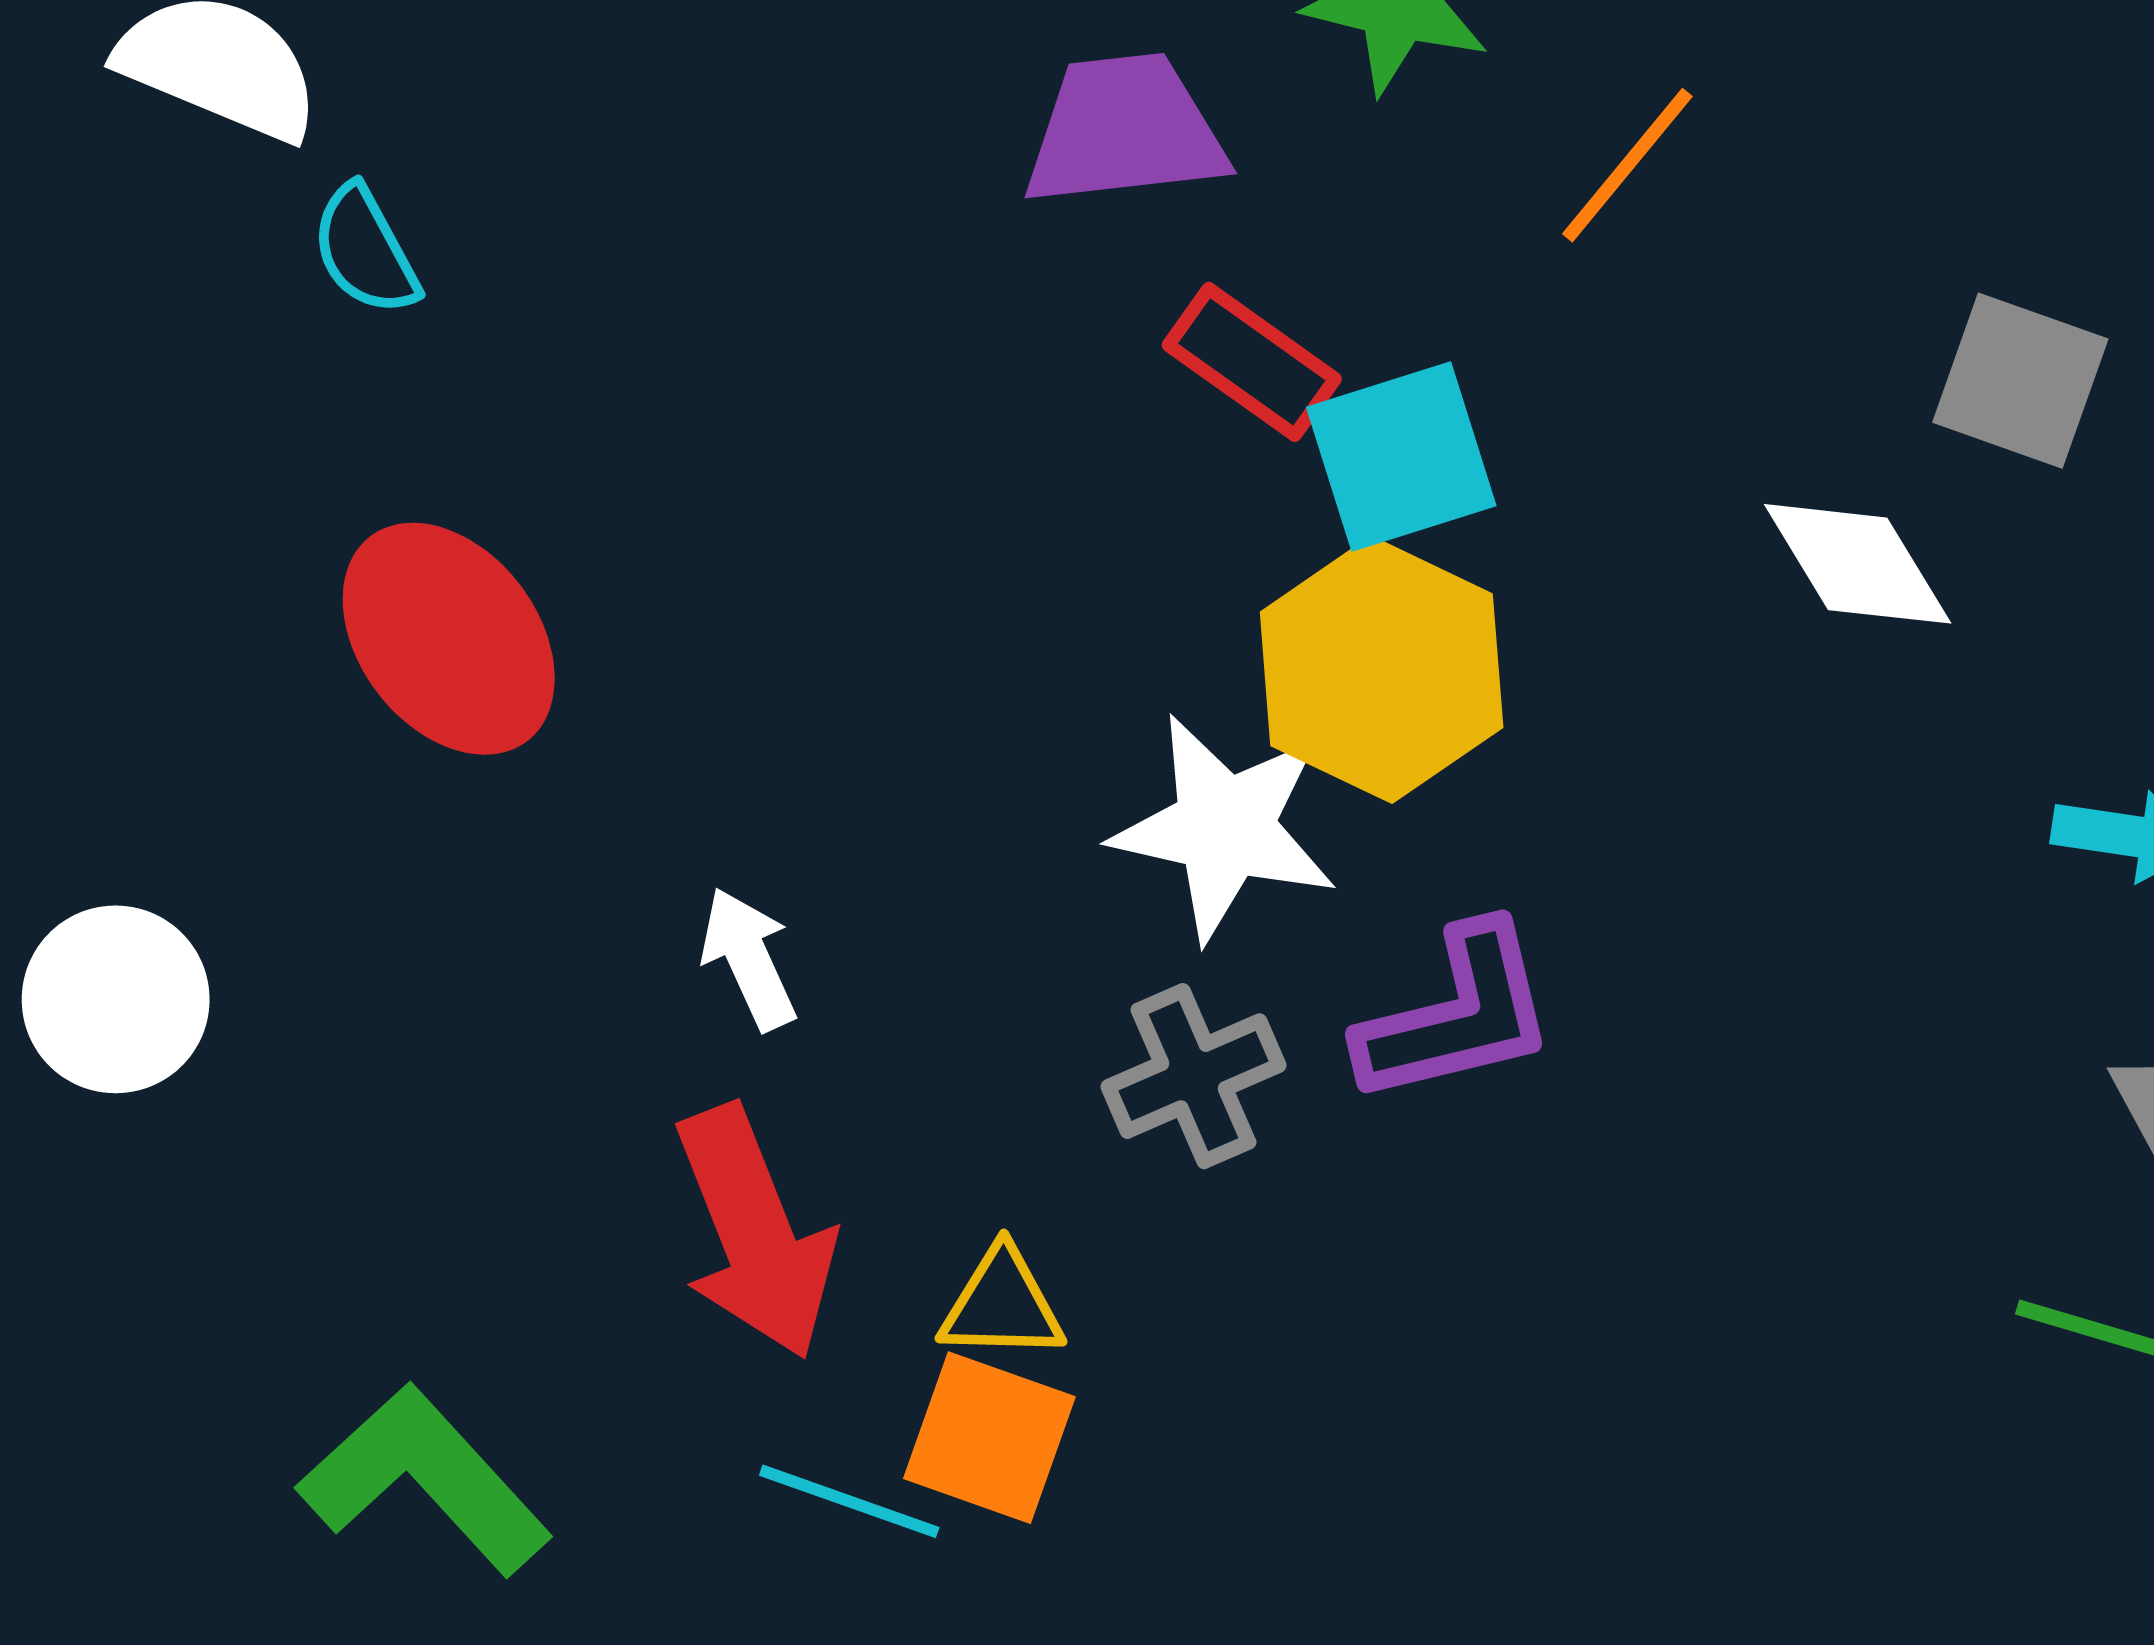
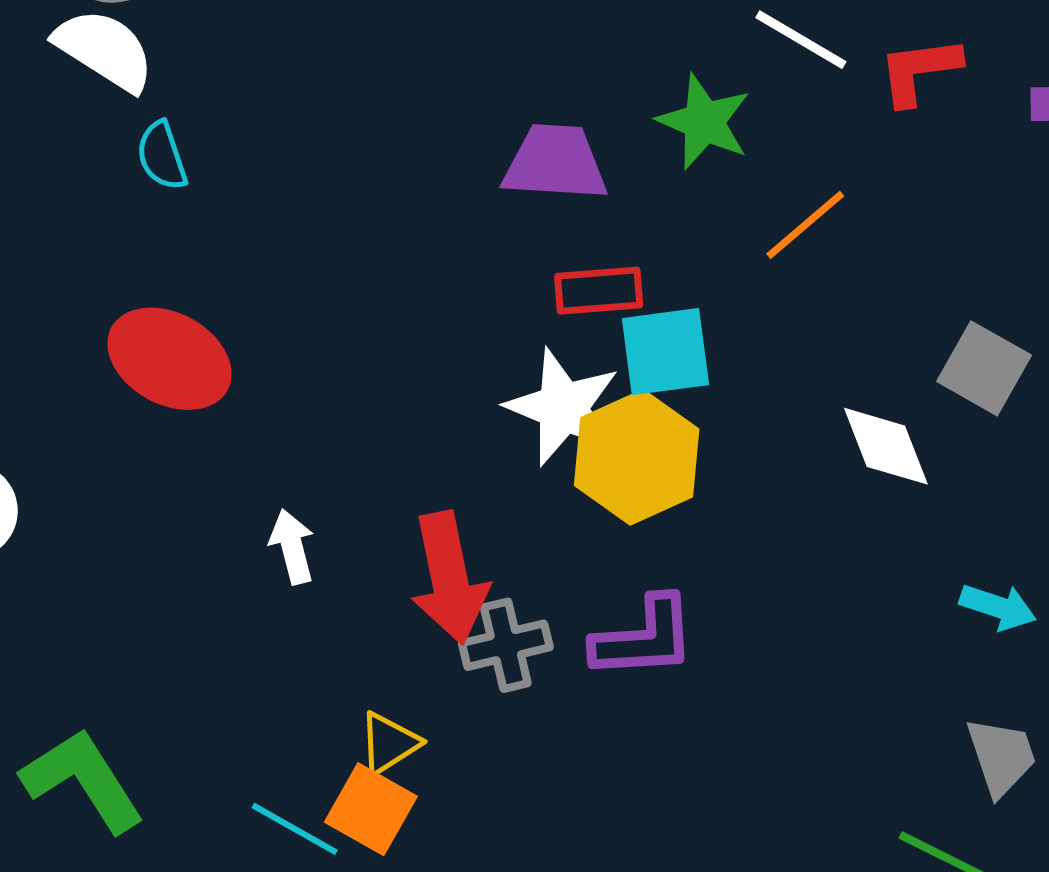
red rectangle: (1252, 362) -> (599, 291), turned -50
red ellipse: (449, 639) -> (169, 359), turned -34
white star: (1225, 827) -> (563, 407), moved
red arrow: (755, 1232) -> (449, 578), moved
yellow triangle: (1002, 1304) -> (389, 743), turned -44

